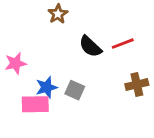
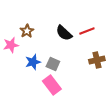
brown star: (58, 14) -> (27, 31), moved
pink rectangle: (35, 104) -> (52, 85), moved, turned 54

